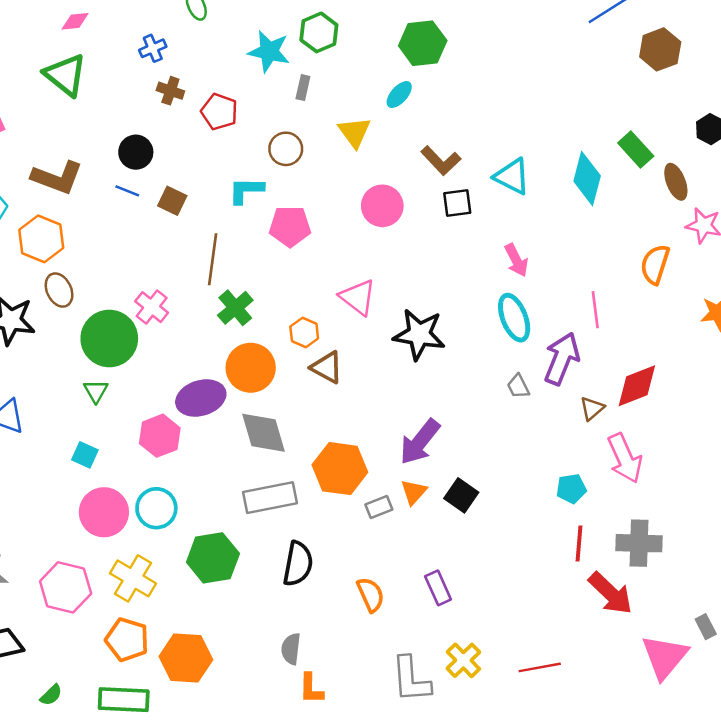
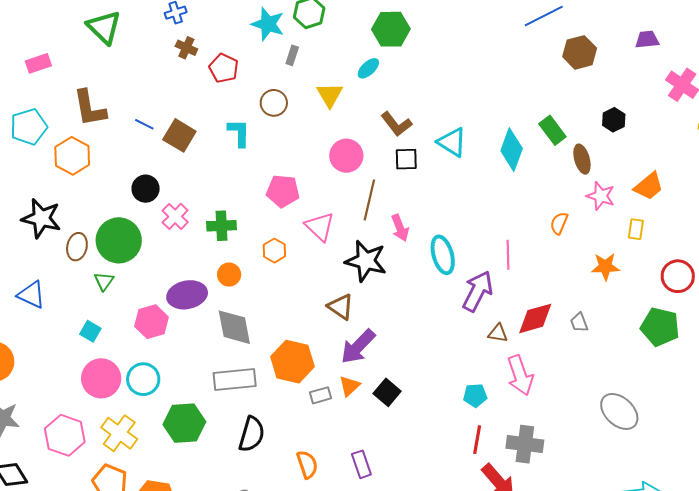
black circle: (136, 152) -> (146, 189), moved
brown L-shape: (57, 178) -> (90, 108), turned 54
cyan L-shape: (246, 190) -> (239, 133), turned 84
brown square: (172, 201) -> (179, 135), size x1.4
pink pentagon: (290, 226) -> (283, 191), moved
brown line: (213, 259) -> (369, 200), moved
pink arrow: (516, 260) -> (400, 228), moved
orange semicircle: (655, 264) -> (559, 223), size x0.7
brown ellipse: (59, 290) -> (77, 247), moved, turned 32
pink cross: (152, 307) -> (175, 216), moved
green cross: (235, 308) -> (221, 226), turned 32
brown triangle: (327, 367) -> (341, 307), moved
orange circle: (251, 368) -> (229, 275), size x0.6
gray trapezoid: (518, 386) -> (579, 322), moved
brown triangle: (592, 408) -> (498, 333), turned 45

